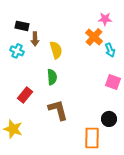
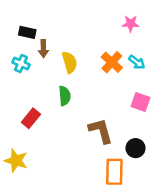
orange cross: (94, 37) -> (112, 62), moved
cyan arrow: (110, 50) -> (137, 62), turned -32
brown L-shape: (58, 110) -> (101, 131), moved

